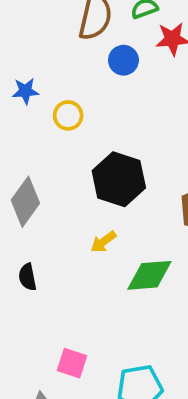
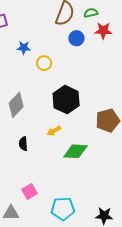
black semicircle: (27, 277) -> (23, 144), moved
pink square: (72, 363) -> (29, 192), turned 35

